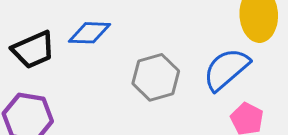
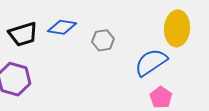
gray hexagon: (156, 77) -> (103, 40), moved, size x0.7

